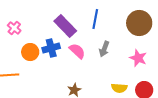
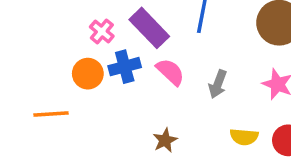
pink cross: (14, 28) -> (102, 31), moved
gray arrow: (104, 49) -> (218, 84), moved

